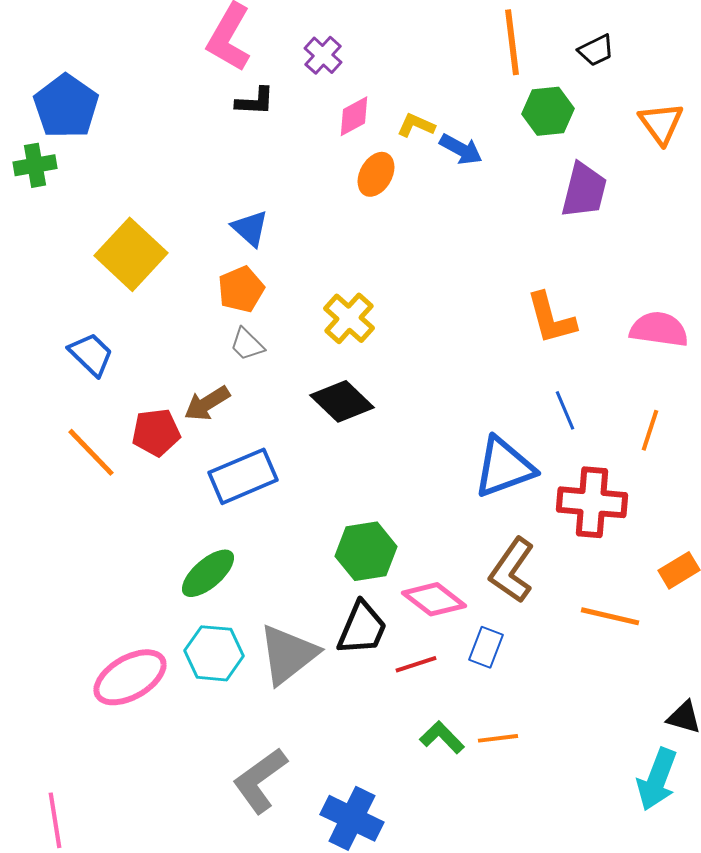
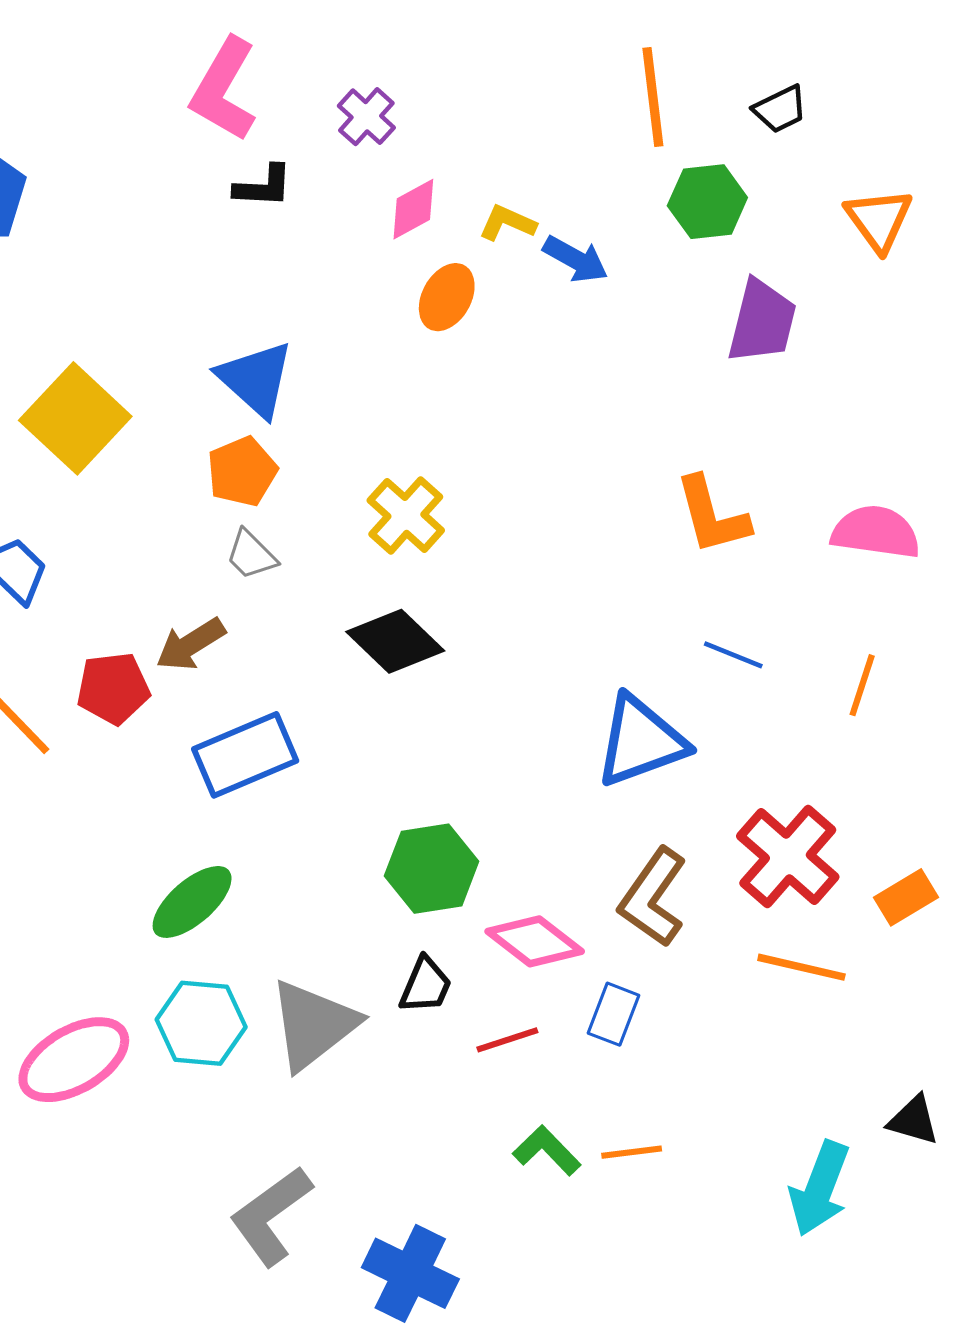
blue triangle: (250, 228) -> (256, 379), size x1.4
blue line: (565, 410) -> (733, 655), turned -45
red cross: (592, 502) -> (788, 856), moved, turned 36
black trapezoid: (362, 628) -> (425, 985), size x0.7
cyan arrow: (657, 779) -> (820, 1188), moved

